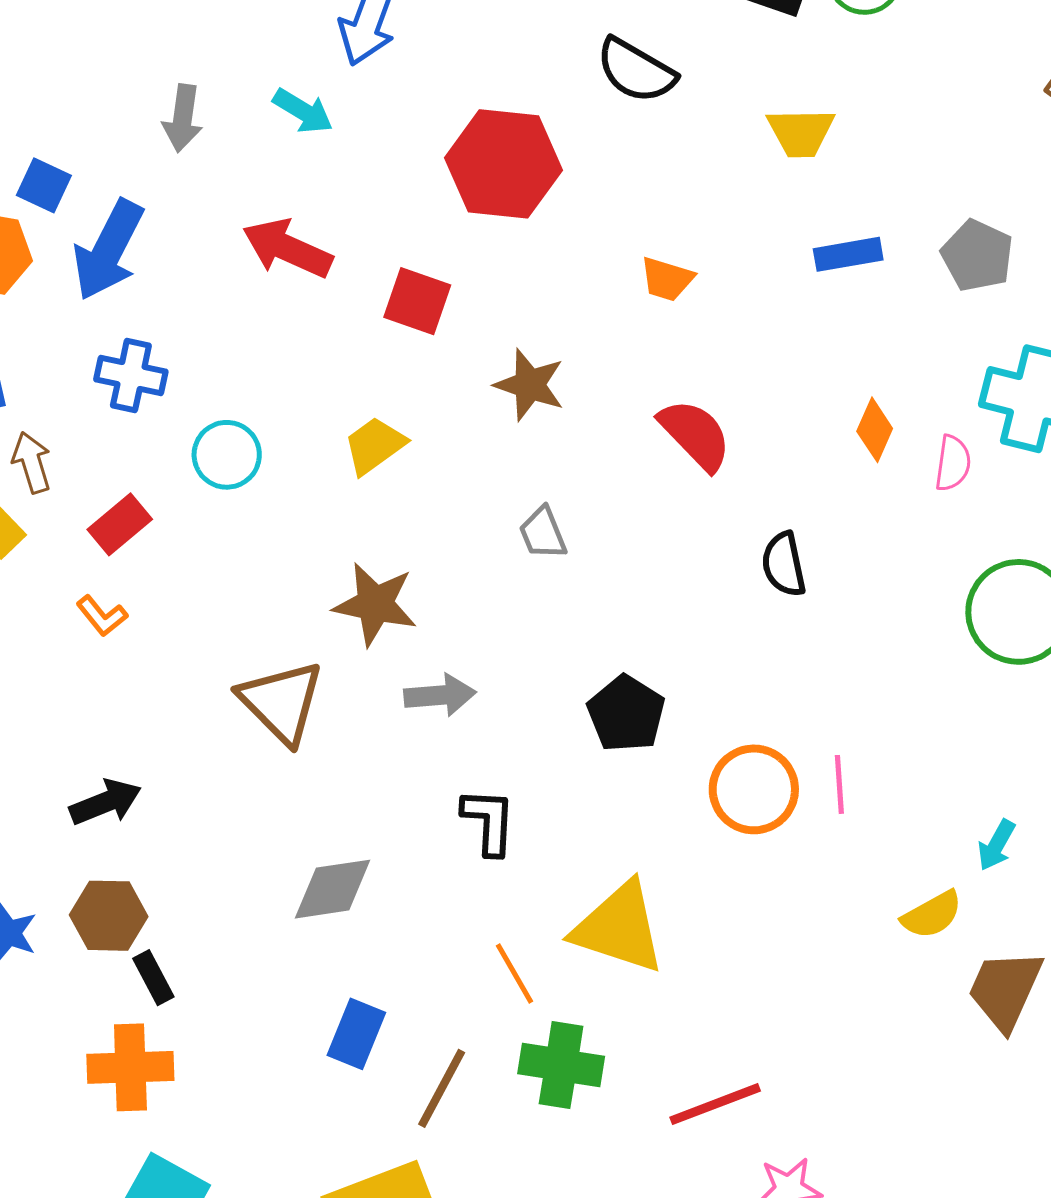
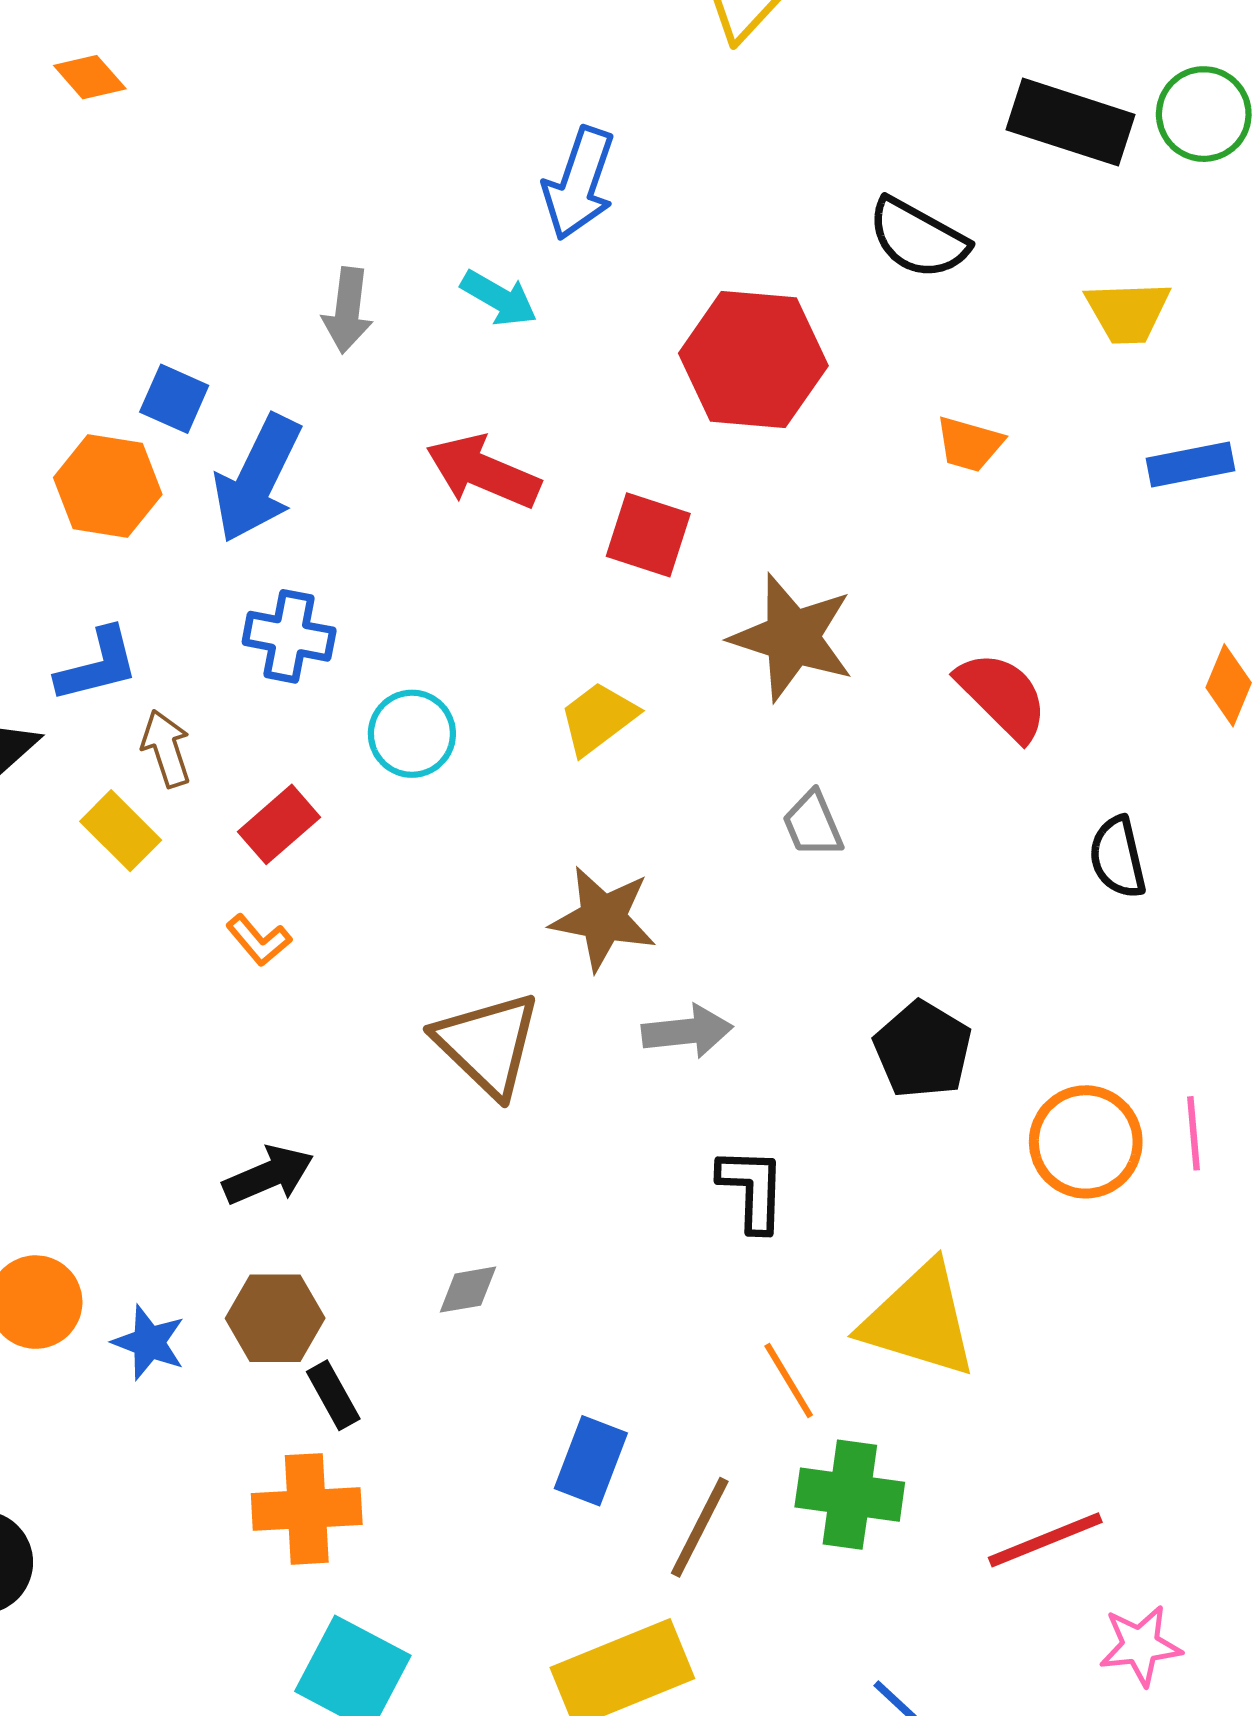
orange trapezoid: (667, 279) -> (969, 444), moved
brown star: (530, 385) -> (792, 637), size x1.4
gray diamond: (333, 889) -> (468, 1290), moved, size x0.6

